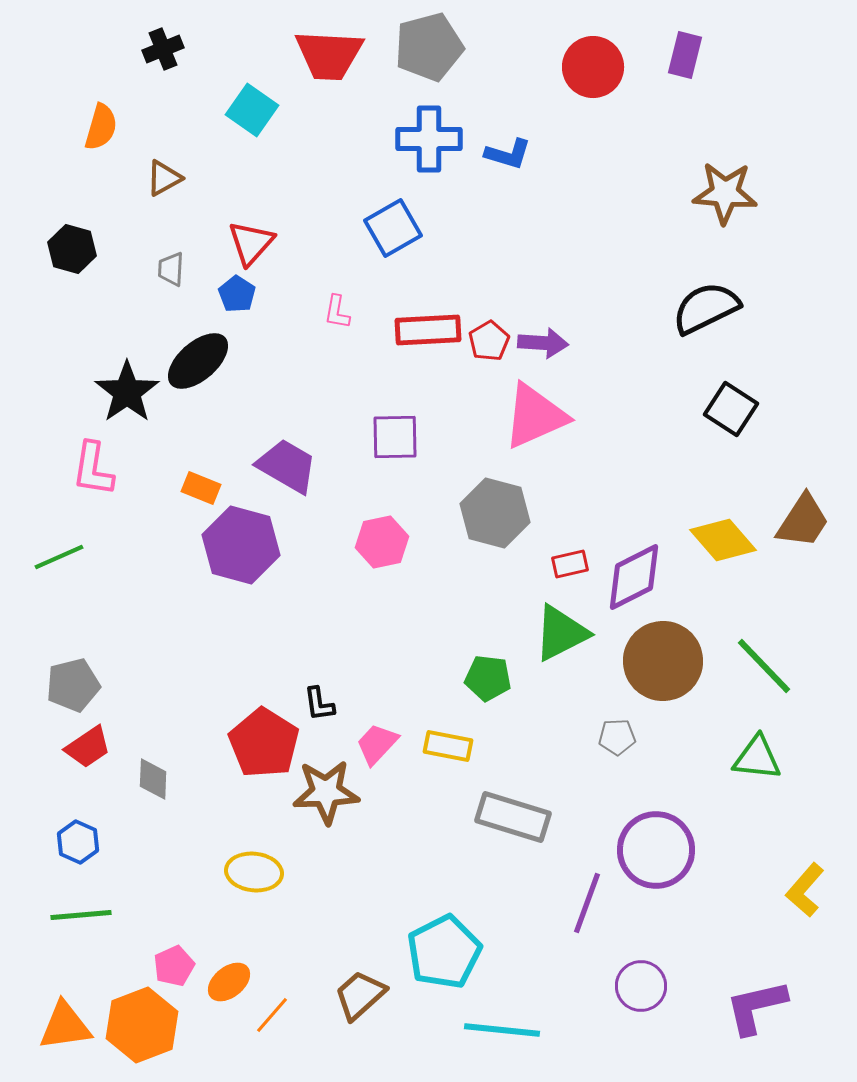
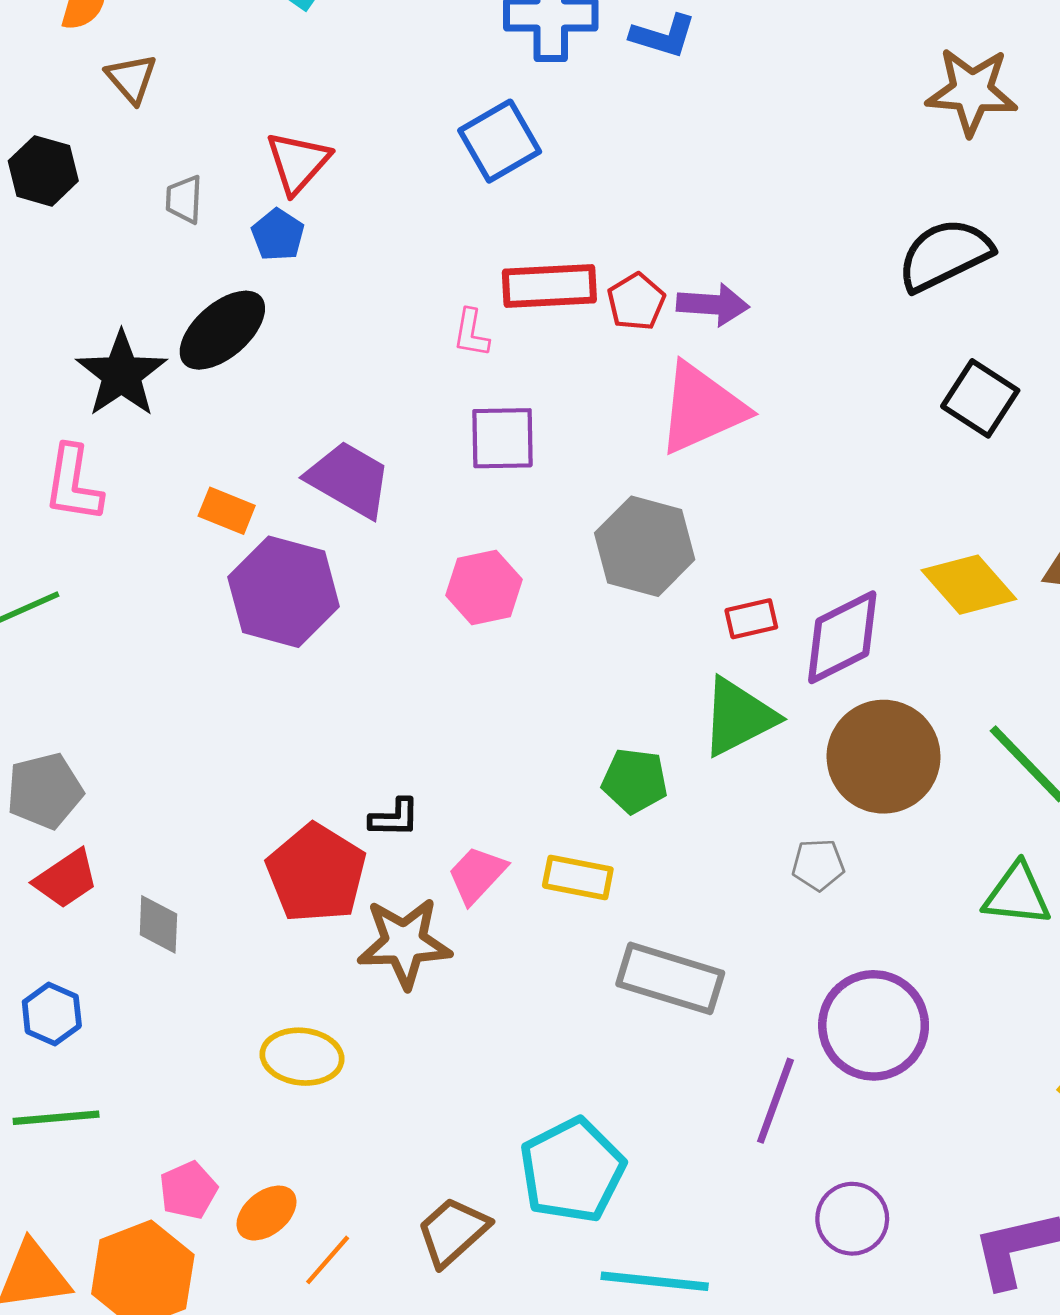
brown triangle: (164, 178) -> (131, 78), moved, turned -42
pink L-shape: (337, 312) -> (471, 333), moved
black L-shape: (319, 704) -> (394, 818), turned -81

